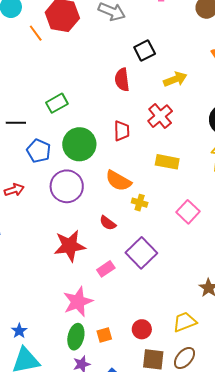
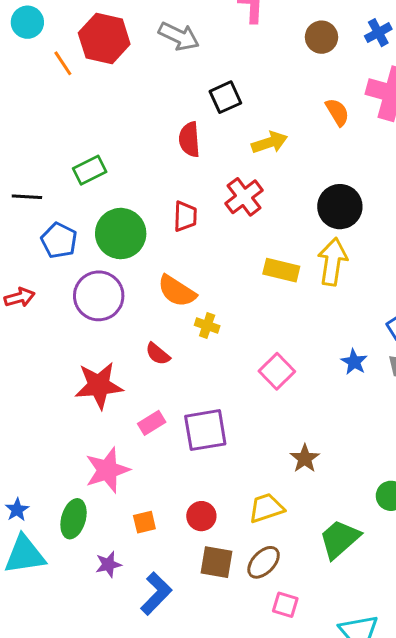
yellow rectangle: (167, 162) -> (281, 270), moved
pink square: (188, 212) -> (277, 371), moved
purple square: (141, 253) -> (205, 430), moved, turned 32
green ellipse: (76, 337) -> (74, 519), moved

